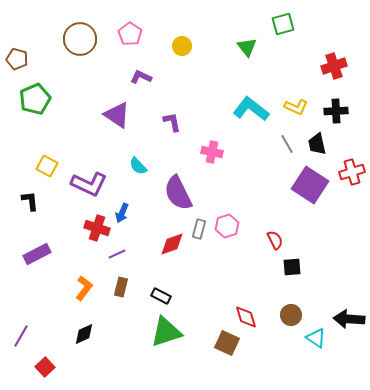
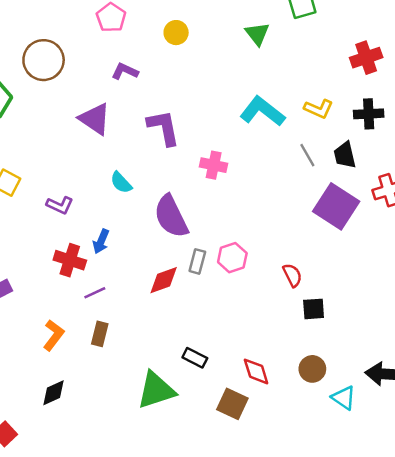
brown circle: (80, 39) -> (44, 60), moved
purple L-shape: (172, 122) -> (164, 128), size x1.5
purple L-shape: (89, 184) -> (60, 205), size x0.6
black rectangle: (161, 296) -> (195, 358), moved

